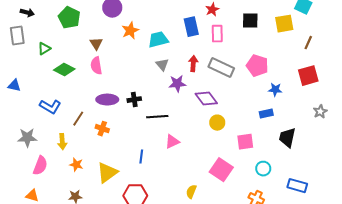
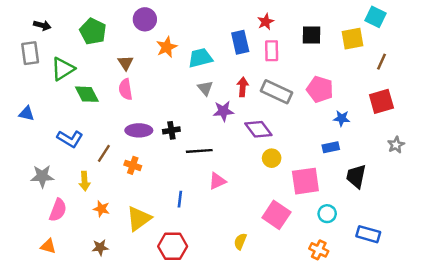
green triangle: (44, 49) -> (63, 69), size x1.5
green diamond: (64, 70) -> (87, 94), turned 35
pink square: (245, 142) -> (305, 181), size x1.4

